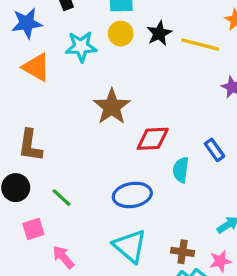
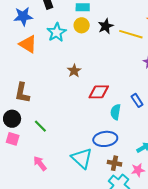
cyan star: (81, 47) -> (57, 32), turned -30
brown star: (112, 107) -> (74, 71), size x0.6
blue ellipse: (132, 195) -> (105, 139), moved
pink square: (33, 229) -> (13, 139), moved, turned 32

